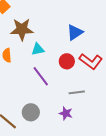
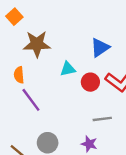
cyan triangle: (38, 49) -> (68, 69), moved
purple line: (41, 76) -> (31, 100), moved

